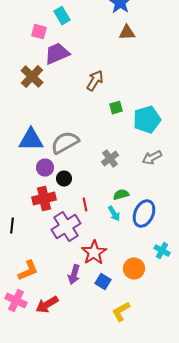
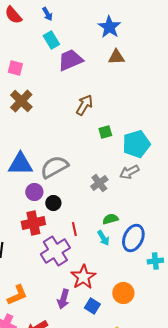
pink square: (39, 32) -> (15, 68), moved
purple trapezoid: (57, 54) -> (70, 60), moved
gray arrow: (152, 158) -> (129, 172), moved
cyan cross: (162, 251) -> (155, 261), moved, turned -35

